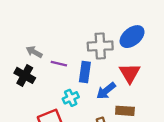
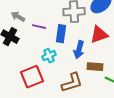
red triangle: (130, 73) -> (99, 35), turned 42
blue arrow: (106, 91) -> (79, 50), turned -36

